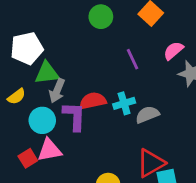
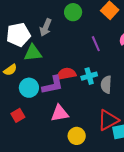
gray arrow: (57, 91) -> (46, 27), moved
gray semicircle: (147, 115) -> (106, 85), turned -66
purple L-shape: (74, 116) -> (53, 85), turned 75
pink triangle: (49, 150) -> (60, 113), moved

